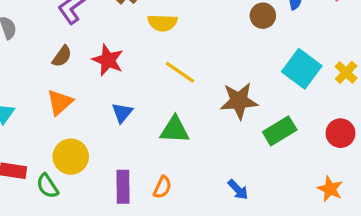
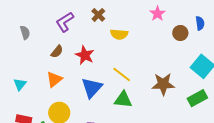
yellow line: (180, 72) -> (122, 75), moved
blue triangle: (122, 113) -> (92, 88), size x1.6
green rectangle: (280, 131) -> (197, 98), moved

